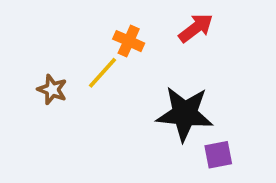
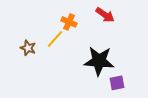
red arrow: (196, 28) -> (105, 15), turned 72

